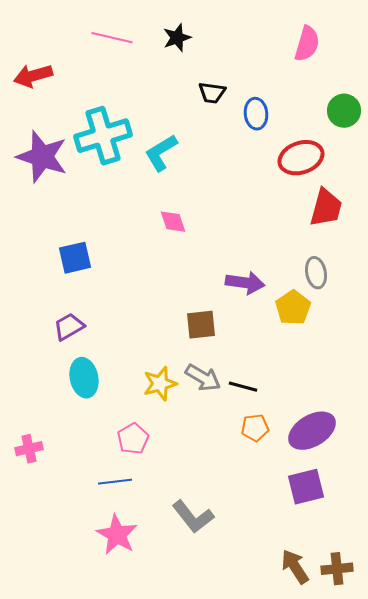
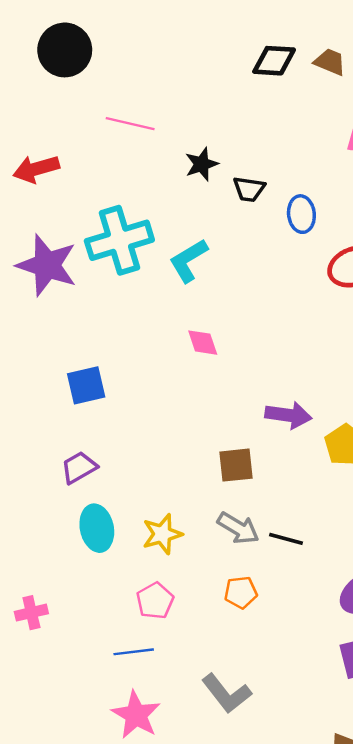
black star: (177, 38) -> (202, 164), moved
yellow star: (160, 384) -> (162, 534), moved
orange pentagon: (255, 428) -> (241, 592), moved

